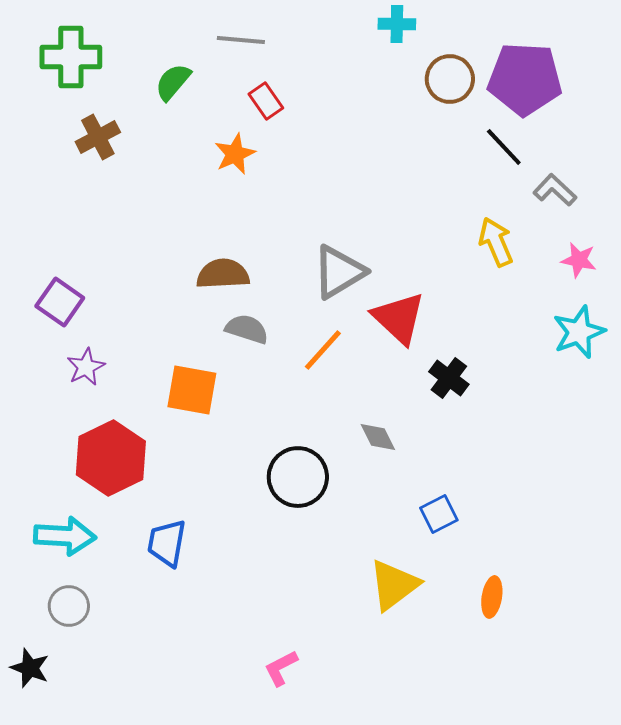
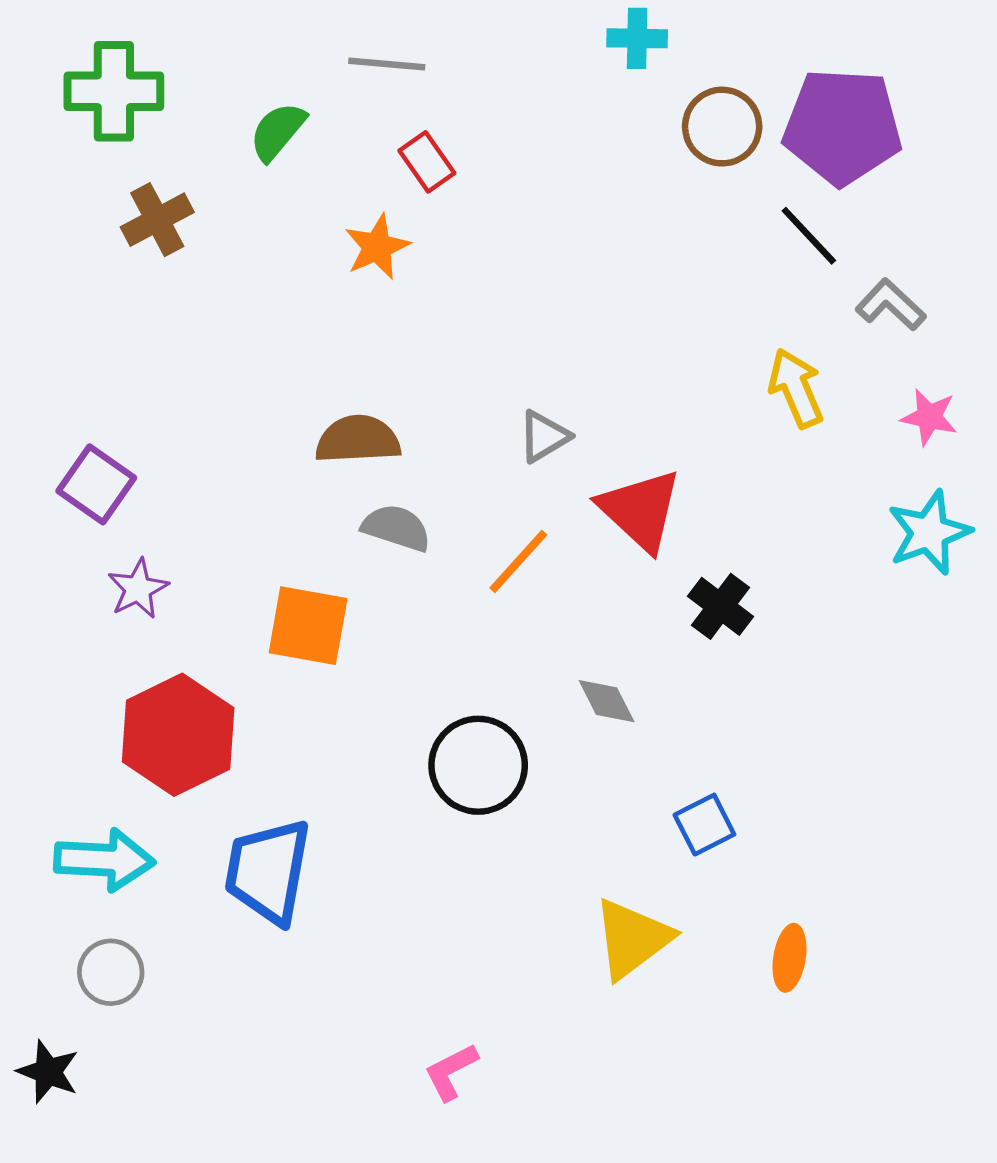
gray triangle: (339, 272) -> (544, 436), size x0.6
blue trapezoid: (167, 543) -> (268, 871), size x1.4

